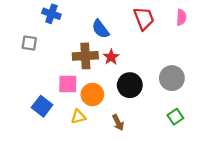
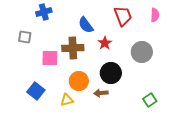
blue cross: (51, 14) -> (44, 12), turned -35
red star: (111, 57) -> (105, 43), moved
gray circle: (172, 78) -> (142, 52), moved
pink square: (68, 84) -> (50, 58), moved
brown arrow: (118, 123) -> (101, 93), moved, turned 112

